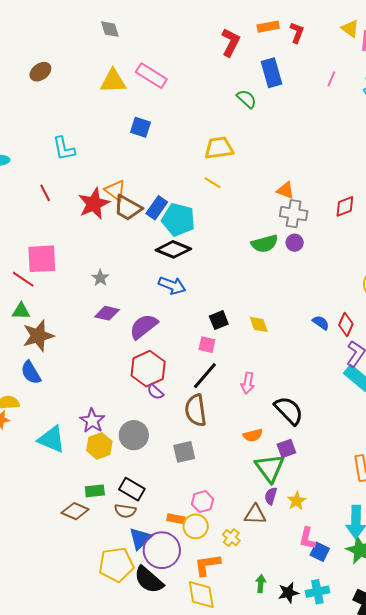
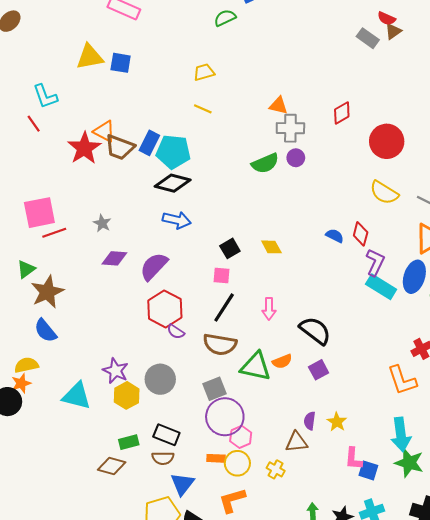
yellow triangle: (113, 81) -> (90, 57), moved
green semicircle: (247, 99) -> (225, 18), turned -60
yellow trapezoid: (219, 148) -> (204, 72), size x0.7
red line: (45, 193) -> (34, 124), moved
red line: (23, 279) -> (54, 233), moved, turned -45
green triangle: (21, 311) -> (26, 269), turned -30
brown semicircle: (196, 410) -> (220, 344), turned -64
green triangle: (270, 468) -> (256, 366), moved, turned -32
purple circle: (162, 550) -> (225, 417), moved
orange L-shape: (207, 565) -> (232, 500), moved

